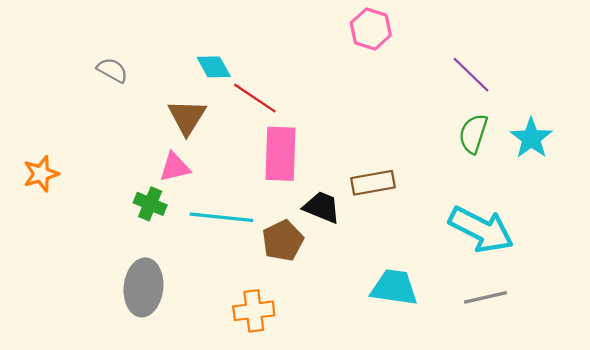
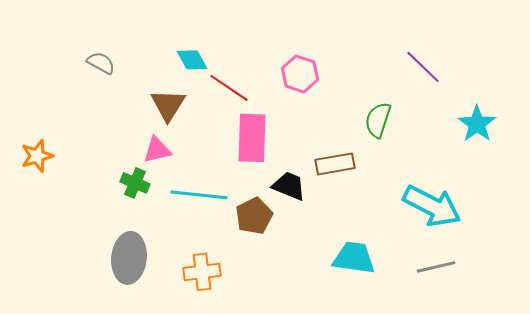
pink hexagon: (371, 29) -> (300, 74), moved
green semicircle: (473, 134) -> (378, 120), moved
orange cross: (254, 311) -> (202, 272), moved

